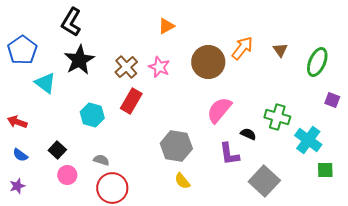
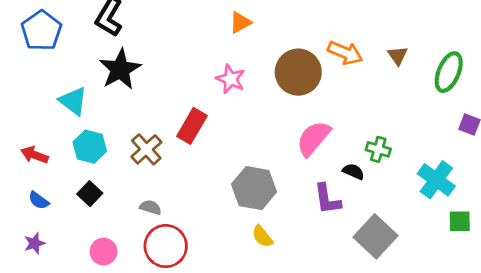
orange arrow: (242, 48) -> (345, 53), turned 75
blue pentagon: (22, 50) -> (41, 31), moved
brown cross: (126, 67) -> (146, 149), moved
cyan hexagon: (92, 115) -> (90, 147), moved
green cross: (277, 117) -> (378, 149), moved, size x0.7
pink circle: (67, 175) -> (104, 252), moved

